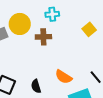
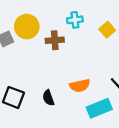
cyan cross: (52, 14) -> (75, 20), moved
orange semicircle: (64, 77) -> (80, 86), turned -42

